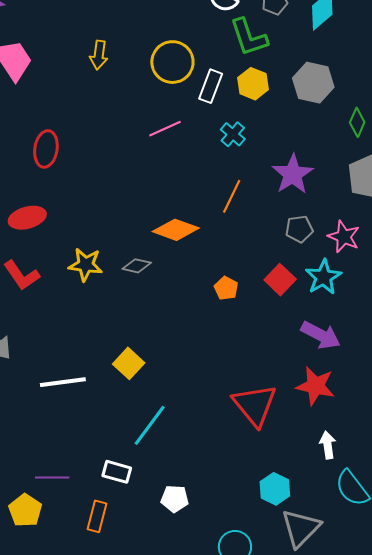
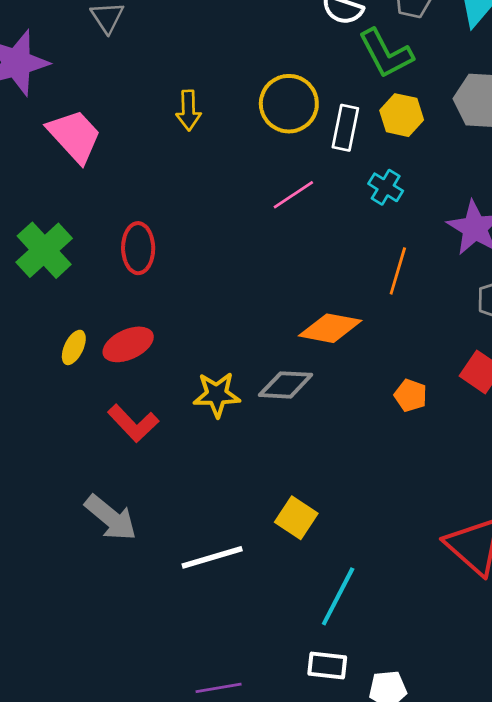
gray diamond: (137, 266) -> (286, 385), size x1.4
white rectangle: (117, 472) -> (327, 665), moved

